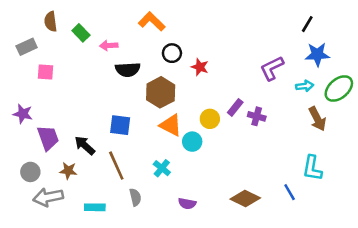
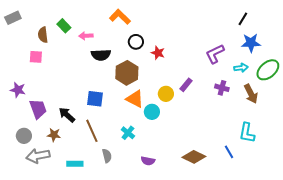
brown semicircle: (51, 21) -> (43, 35), moved
gray rectangle: (27, 47) -> (13, 18), moved
purple cross: (257, 116) -> (222, 88), moved

